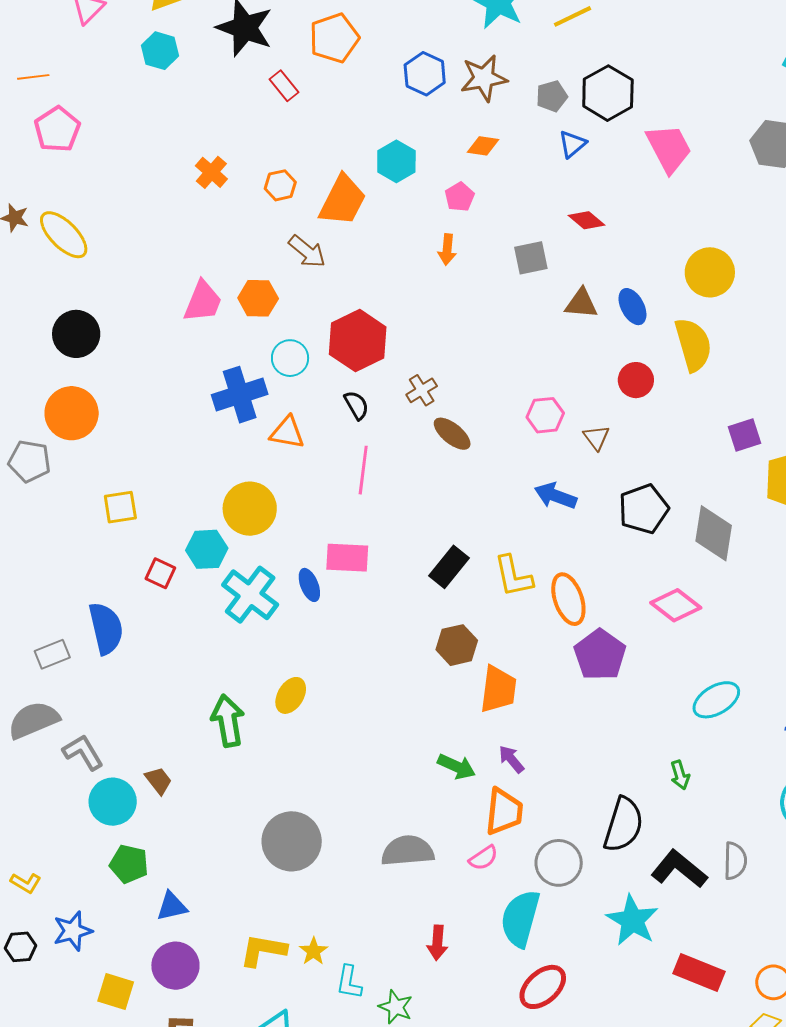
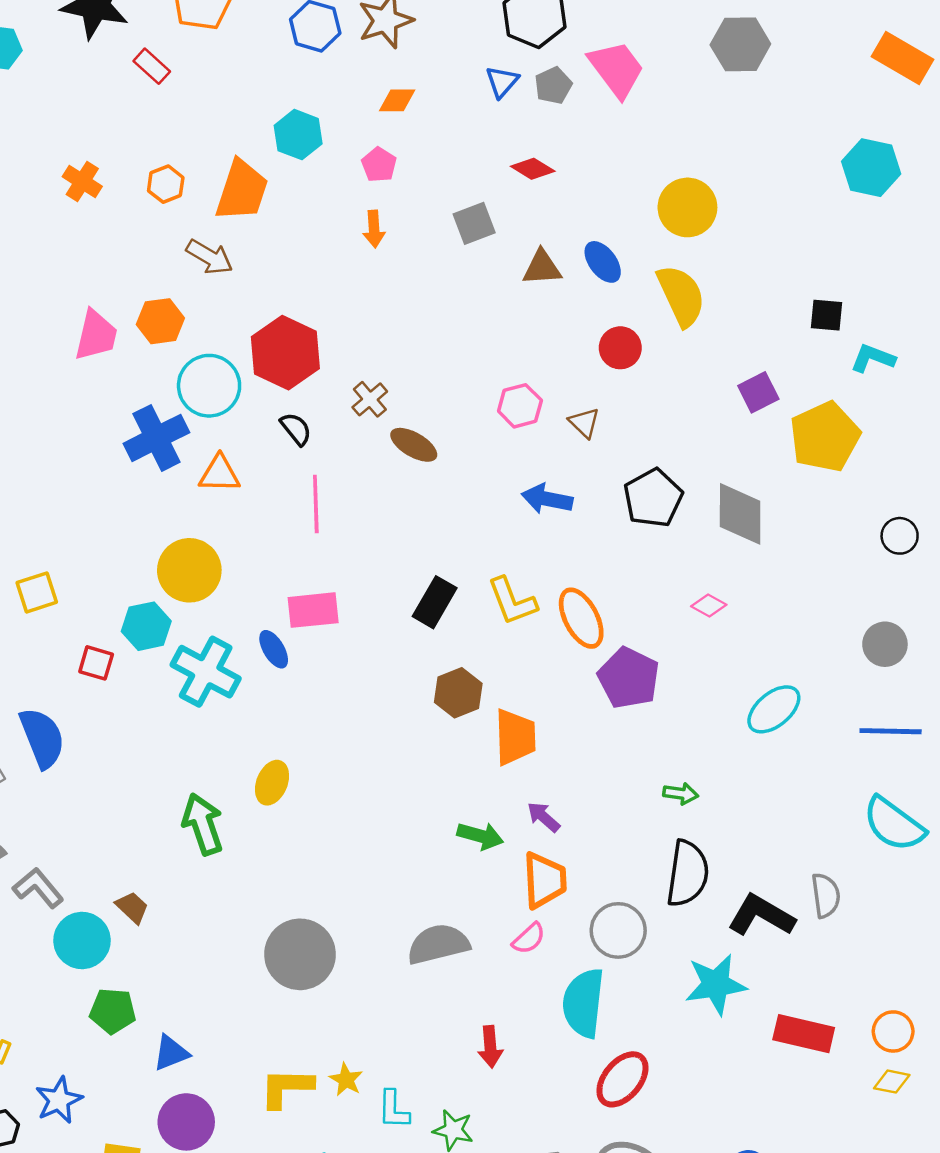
gray pentagon: (552, 96) -> (553, 85), moved
cyan circle: (290, 358) -> (209, 386), size x1.4
pink diamond: (676, 605) -> (709, 605), size x0.6
green arrow: (680, 775) -> (681, 794), moved, turned -56
cyan star: (632, 920) -> (716, 984), turned -30

